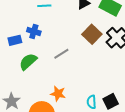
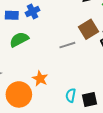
blue cross: (34, 31) -> (33, 12), turned 32
gray line: (61, 54) -> (67, 45), moved

